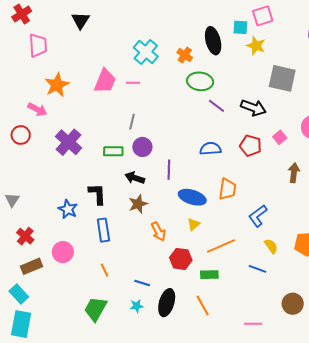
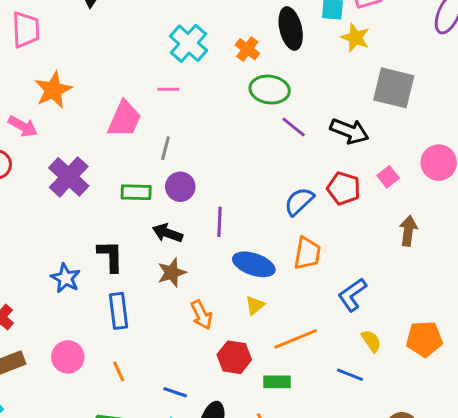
pink trapezoid: (105, 81) -> (124, 119), moved
blue semicircle: (210, 149) -> (299, 201), moved, turned -40
pink circle: (63, 252) -> (68, 357), moved

